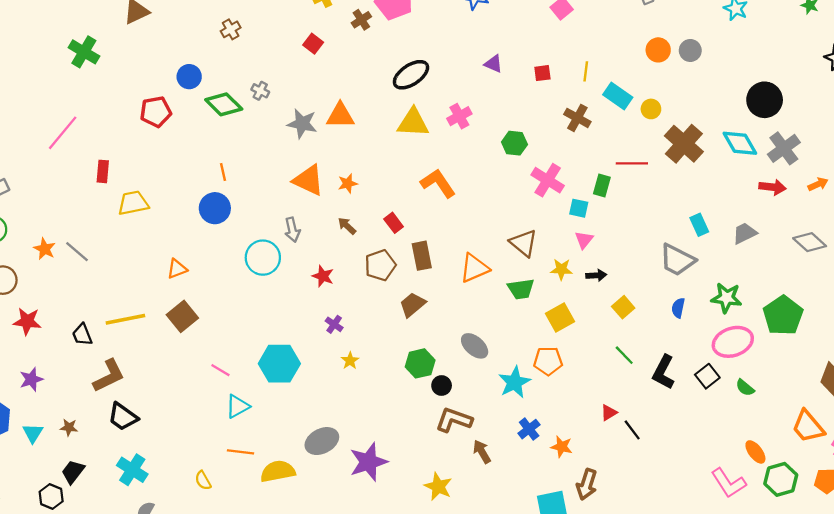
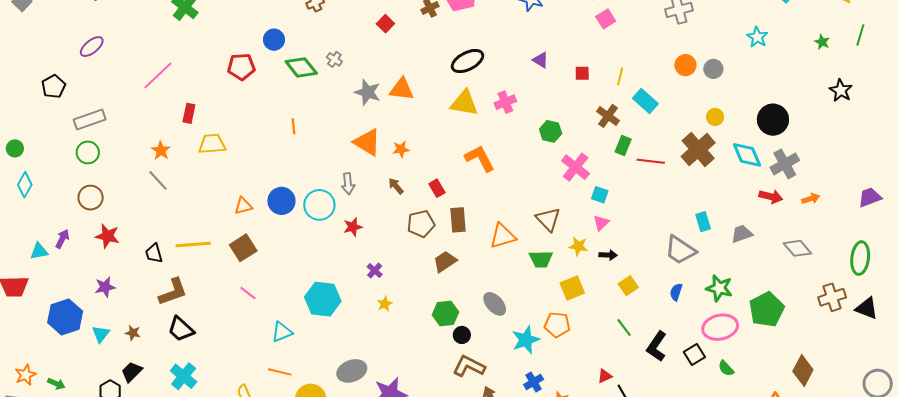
yellow circle: (651, 109) -> (715, 117), moved
green rectangle: (602, 186) -> (623, 145), moved
blue circle: (215, 208) -> (281, 201), moved
orange star: (45, 249) -> (161, 151), moved
red star: (323, 276) -> (353, 227), moved, turned 30
pink line: (220, 370) -> (248, 293), moved

